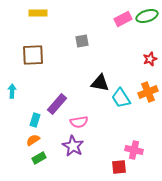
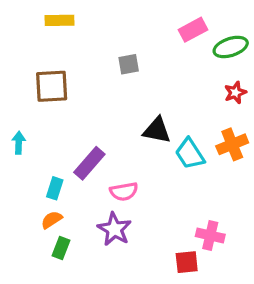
green ellipse: (147, 16) -> (231, 47), moved
green rectangle: (39, 158) -> (61, 248), turned -40

